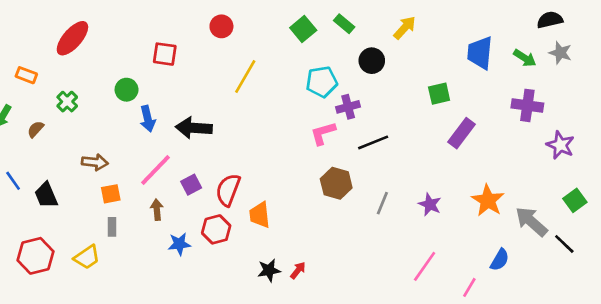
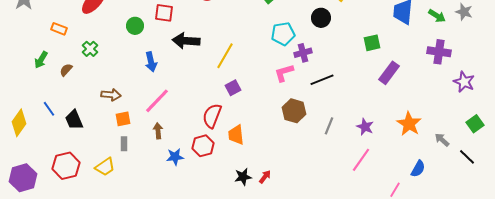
yellow line: (245, 76) -> (225, 56), moved
green circle: (127, 90) -> (135, 26), moved
black arrow: (194, 128) -> (186, 41), moved
purple square: (191, 185) -> (233, 88), moved
gray arrow: (531, 222) -> (442, 140), size x0.6
pink line: (425, 266) -> (361, 160), moved

